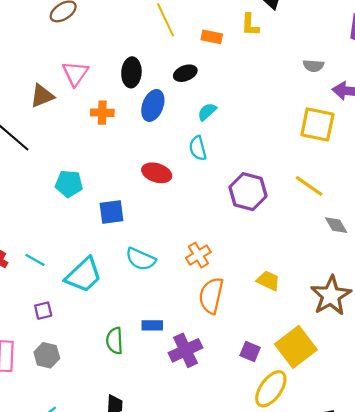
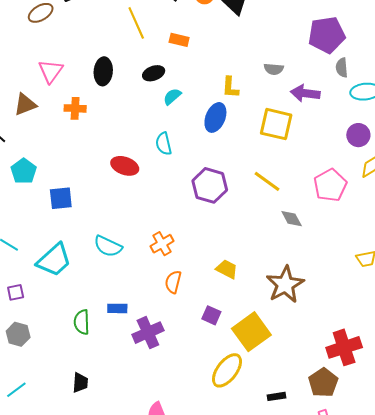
yellow L-shape: (250, 25) -> (230, 87), moved
brown triangle: (42, 96) -> (25, 105), moved
blue ellipse: (153, 105) -> (215, 117), moved
cyan semicircle: (207, 112) -> (172, 96), moved
cyan pentagon: (69, 184) -> (24, 171), moved, turned 30
blue square: (111, 212) -> (61, 198), moved
orange semicircle: (211, 296) -> (173, 282), size x0.7
purple square: (250, 351) -> (211, 315), moved

